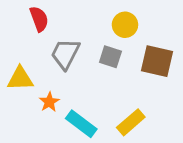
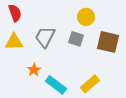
red semicircle: (39, 19) -> (15, 13), moved
yellow triangle: (20, 79) -> (14, 42), moved

